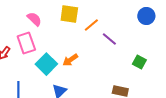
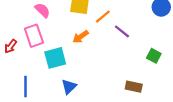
orange arrow: (70, 60) -> (81, 37), moved
cyan square: (46, 64) -> (55, 58), turned 30

